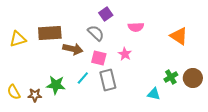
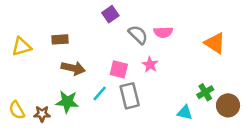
purple square: (106, 14) -> (110, 14), moved
brown rectangle: (50, 33) -> (60, 39), size x0.6
gray semicircle: (96, 33) -> (138, 35), moved
brown arrow: (73, 49) -> (73, 68), moved
brown circle: (193, 78) -> (228, 105), moved

